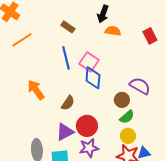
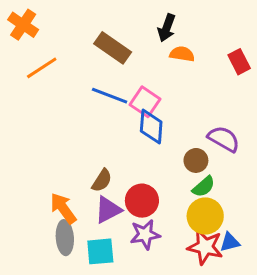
brown rectangle: (68, 27) -> (113, 48), size x1.6
blue line: (66, 58) -> (110, 96), turned -55
orange arrow: (36, 90) -> (63, 208), moved
brown semicircle: (68, 103) -> (102, 181), moved
yellow circle: (128, 136) -> (205, 216), size x1.5

